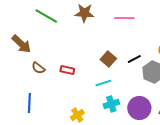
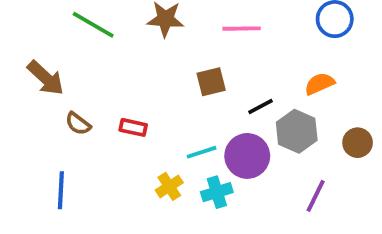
brown square: (108, 59) -> (211, 82), moved, turned 35
purple circle: (139, 108) -> (247, 156), moved
yellow cross: (77, 115) -> (169, 186), moved

